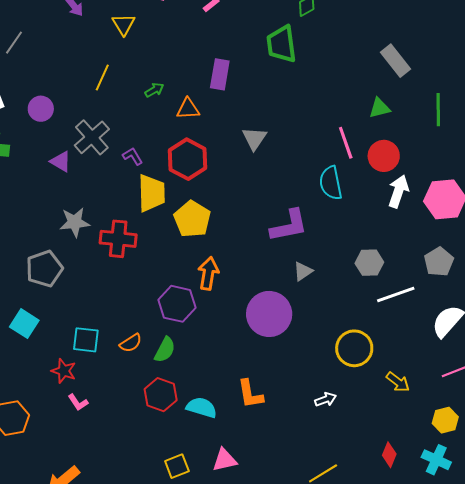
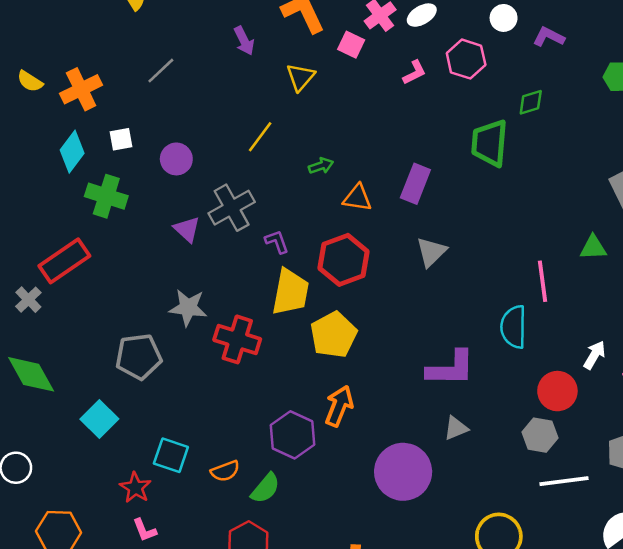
purple rectangle: (220, 74) -> (415, 184), moved
red circle: (384, 156) -> (557, 391), moved
white arrow: (398, 191) -> (595, 355), size x0.7

